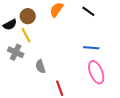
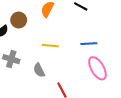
yellow line: (26, 35) -> (50, 46), moved, turned -49

